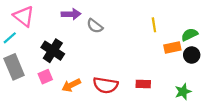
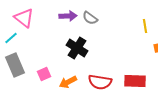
gray semicircle: (95, 26) -> (90, 18), moved
black cross: (53, 51) -> (77, 48), moved
red rectangle: (143, 84) -> (135, 81), size x1.5

